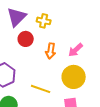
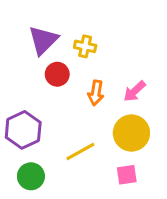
yellow line: (41, 89) -> (80, 152), turned -48

